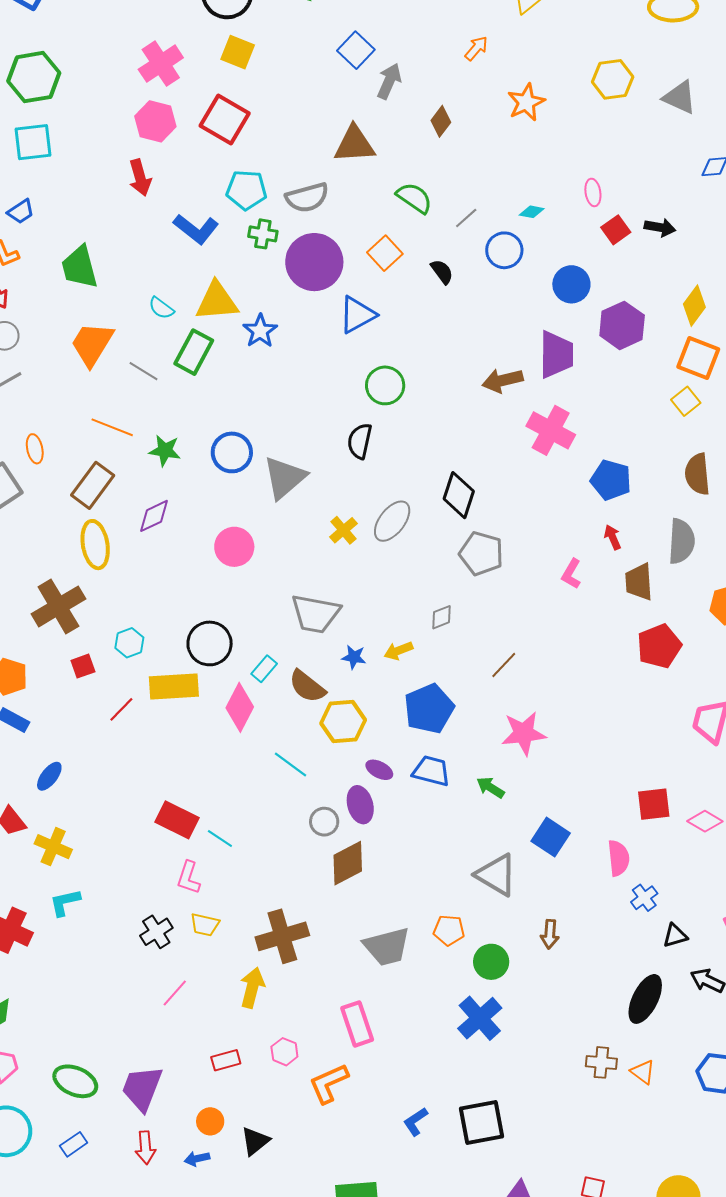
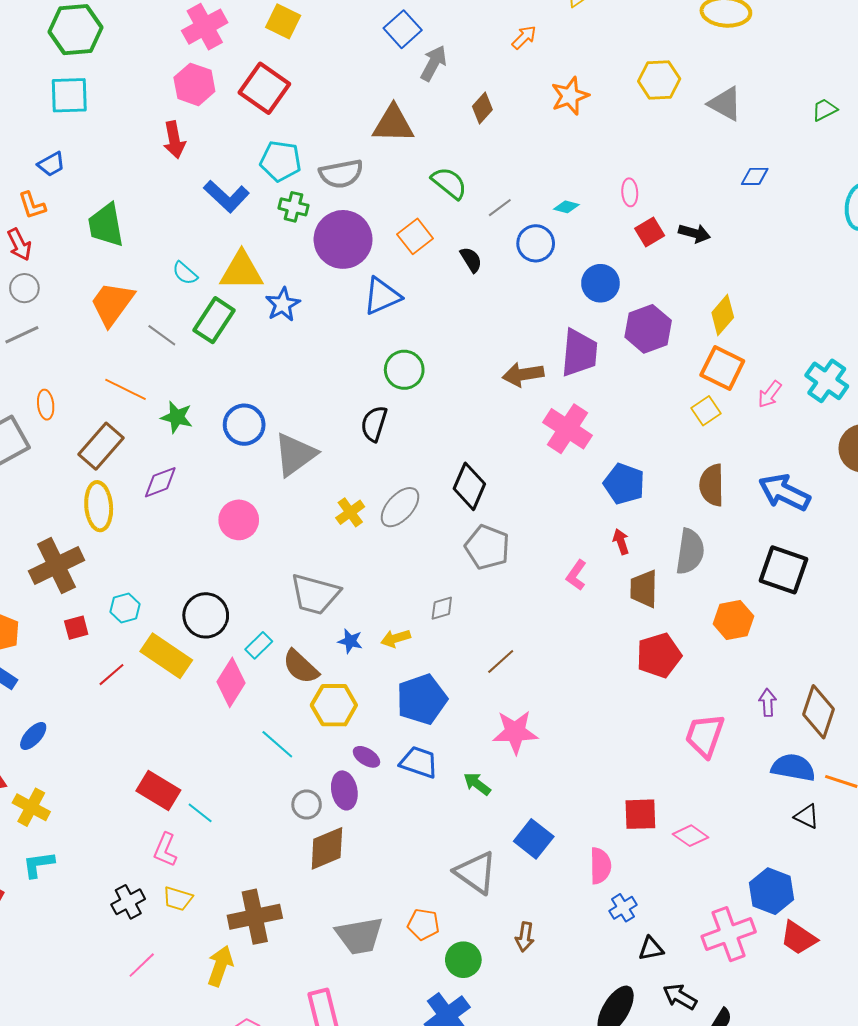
yellow rectangle: (174, 686) -> (166, 656), turned 33

